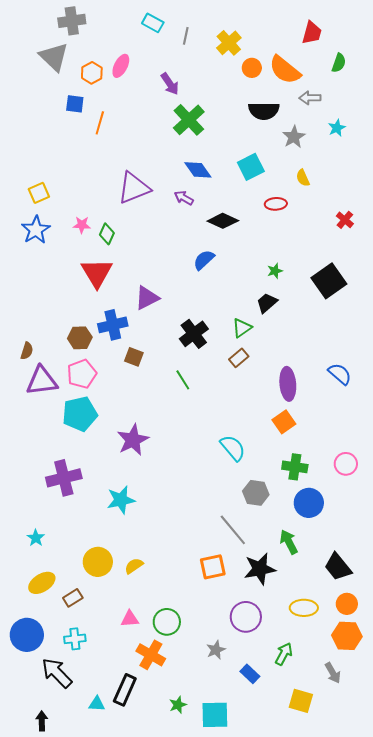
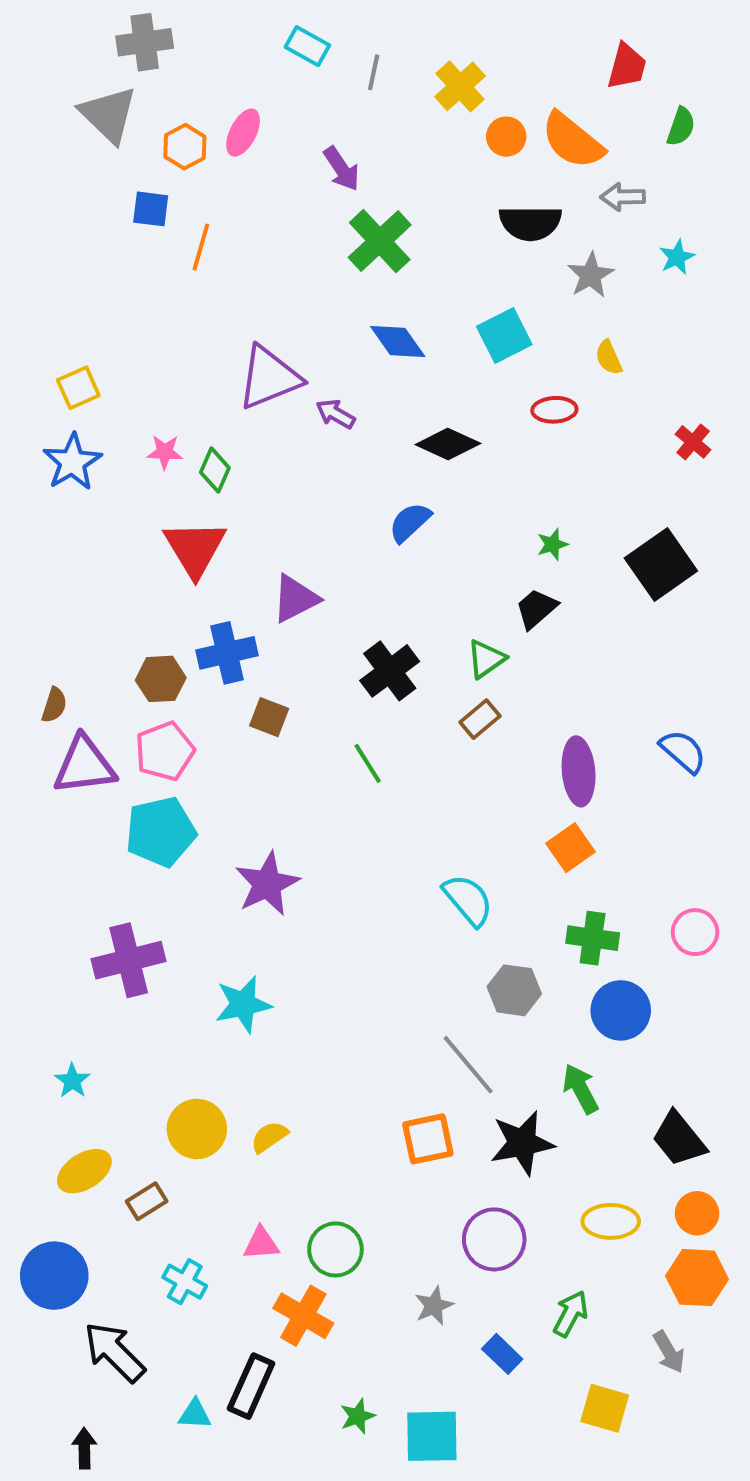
purple arrow: (184, 198) -> (335, 414), moved
cyan cross: (75, 639) -> (185, 1282), moved, turned 35

